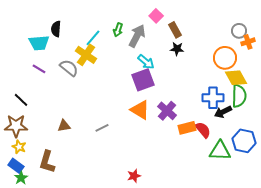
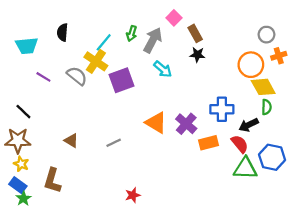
orange cross: (248, 42) -> (279, 56), moved
cyan trapezoid: (39, 43) -> (27, 46), moved
purple square: (143, 80) -> (122, 80), moved
green semicircle: (239, 96) -> (266, 107), size x0.6
blue cross: (213, 98) -> (222, 109), moved
brown triangle: (64, 126) -> (71, 141), turned 40
red semicircle: (203, 130) -> (240, 144), moved
red star: (134, 176) -> (133, 195), moved

